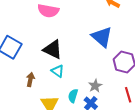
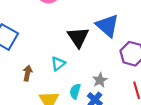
black triangle: (53, 49) -> (78, 37), moved, turned 30
cyan triangle: (58, 71) -> (58, 64), turned 48

